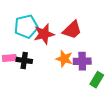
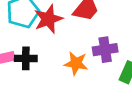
orange star: (64, 59) -> (76, 63), moved

